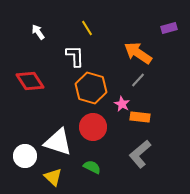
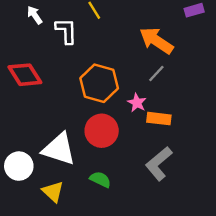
white L-shape: (75, 56) -> (66, 31), moved

